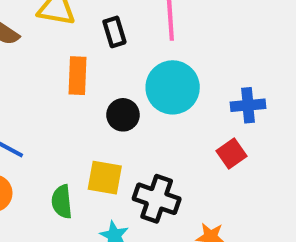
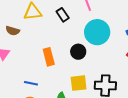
orange rectangle: (78, 76) -> (49, 57), moved

